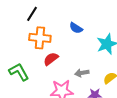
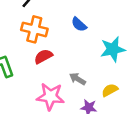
gray arrow: (82, 73) -> (78, 79), turned 32

